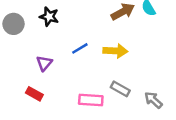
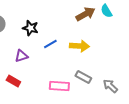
black star: (49, 17) -> (30, 28), moved
purple triangle: (44, 63) -> (21, 56), turned 32

